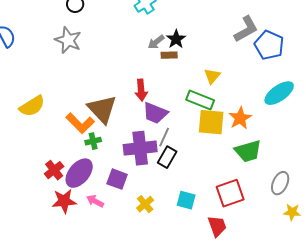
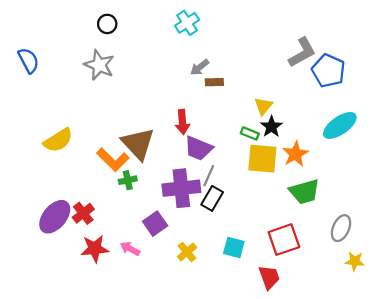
black star: (176, 39) -> (271, 127), moved
green rectangle: (200, 100) -> (250, 133), size x0.6
purple ellipse: (79, 173) -> (55, 217), moved
purple square: (117, 179) -> (155, 224), turned 35

